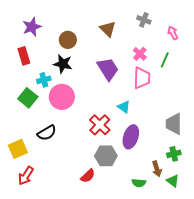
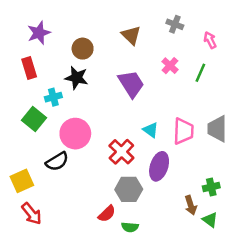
pink trapezoid: (142, 78) -> (183, 131), moved
pink circle: (62, 97) -> (75, 134), moved
gray trapezoid: (174, 124) -> (217, 129), moved
red arrow: (26, 176) -> (32, 214), turned -72
green semicircle: (139, 183) -> (130, 227), moved

